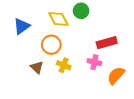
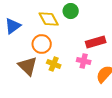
brown triangle: (37, 67) -> (28, 66), size x1.5

